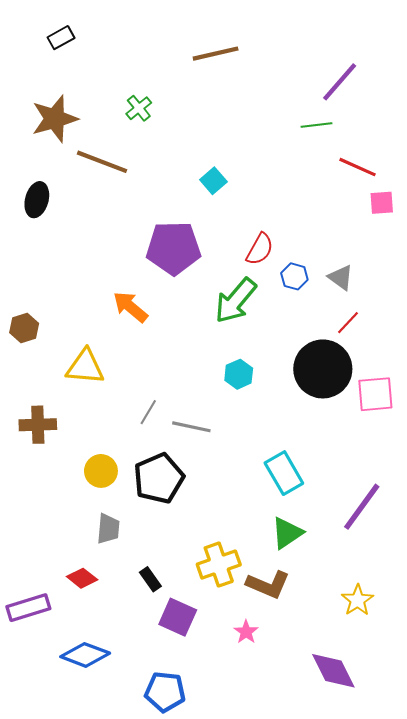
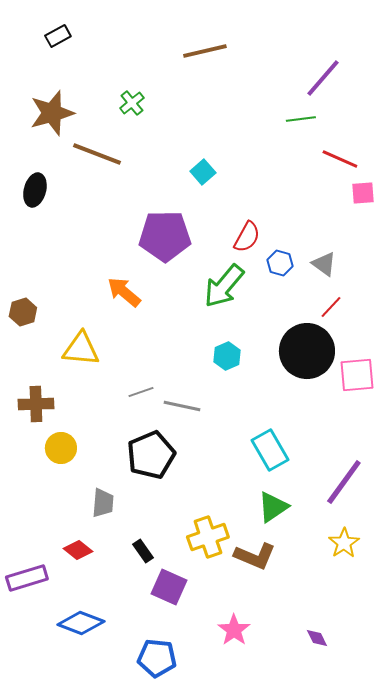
gray line: (148, 412) -> (141, 392), turned 40
yellow circle: (101, 471) -> (61, 448), moved
yellow star: (358, 600) -> (344, 543), moved
pink star: (246, 632) -> (234, 630), moved, size x1.4
purple diamond: (333, 671) -> (317, 638), size x0.5

